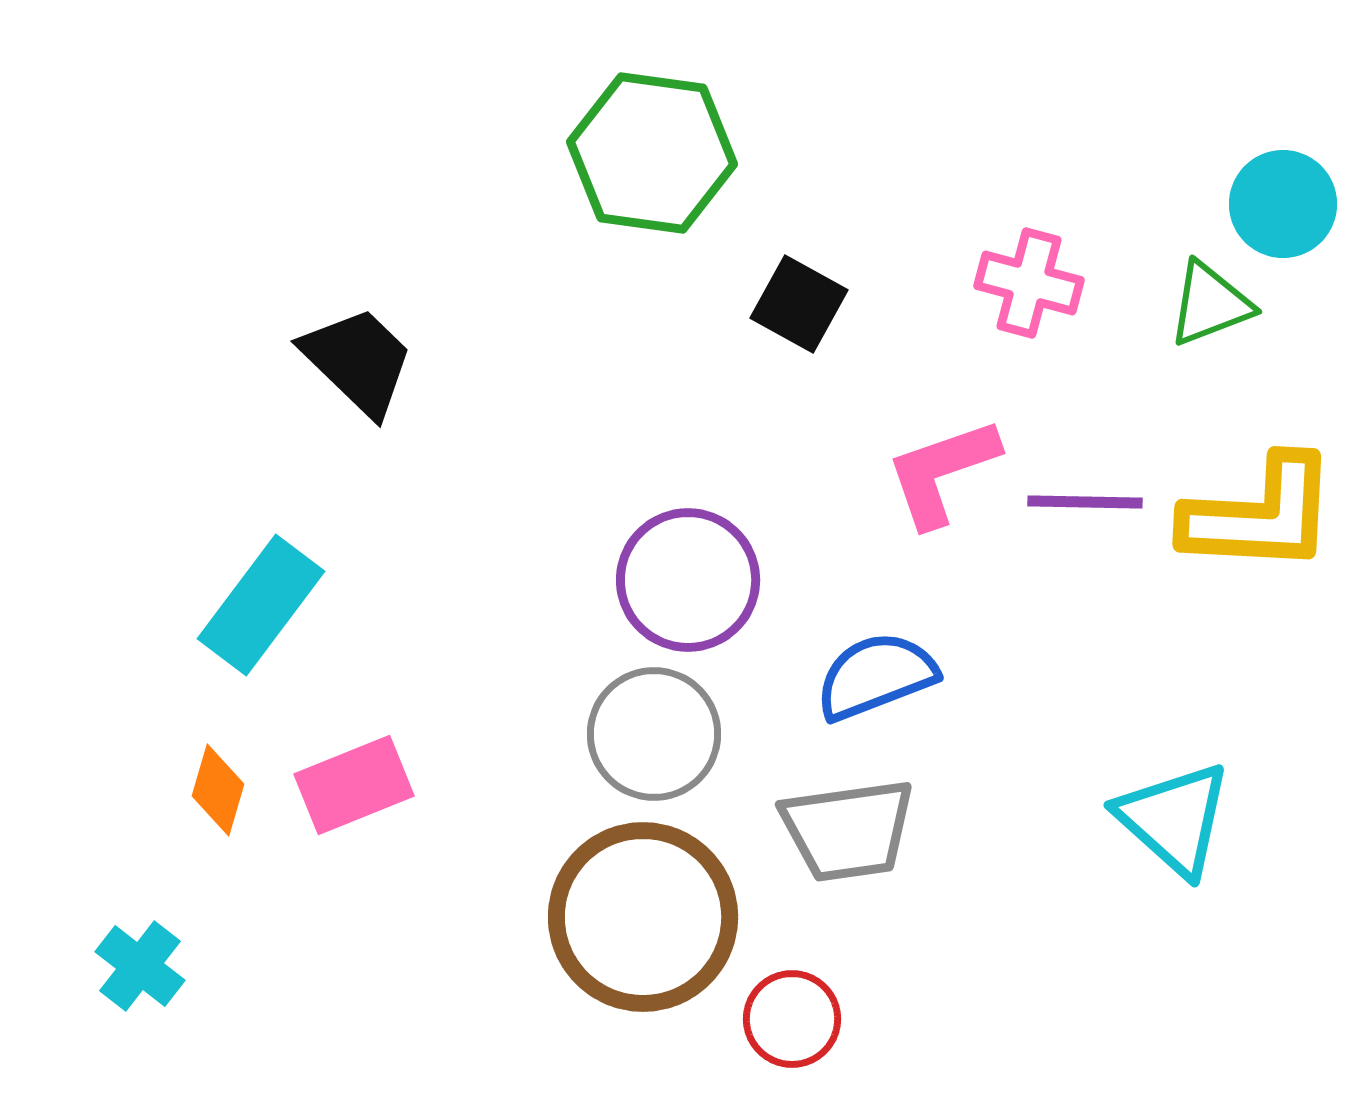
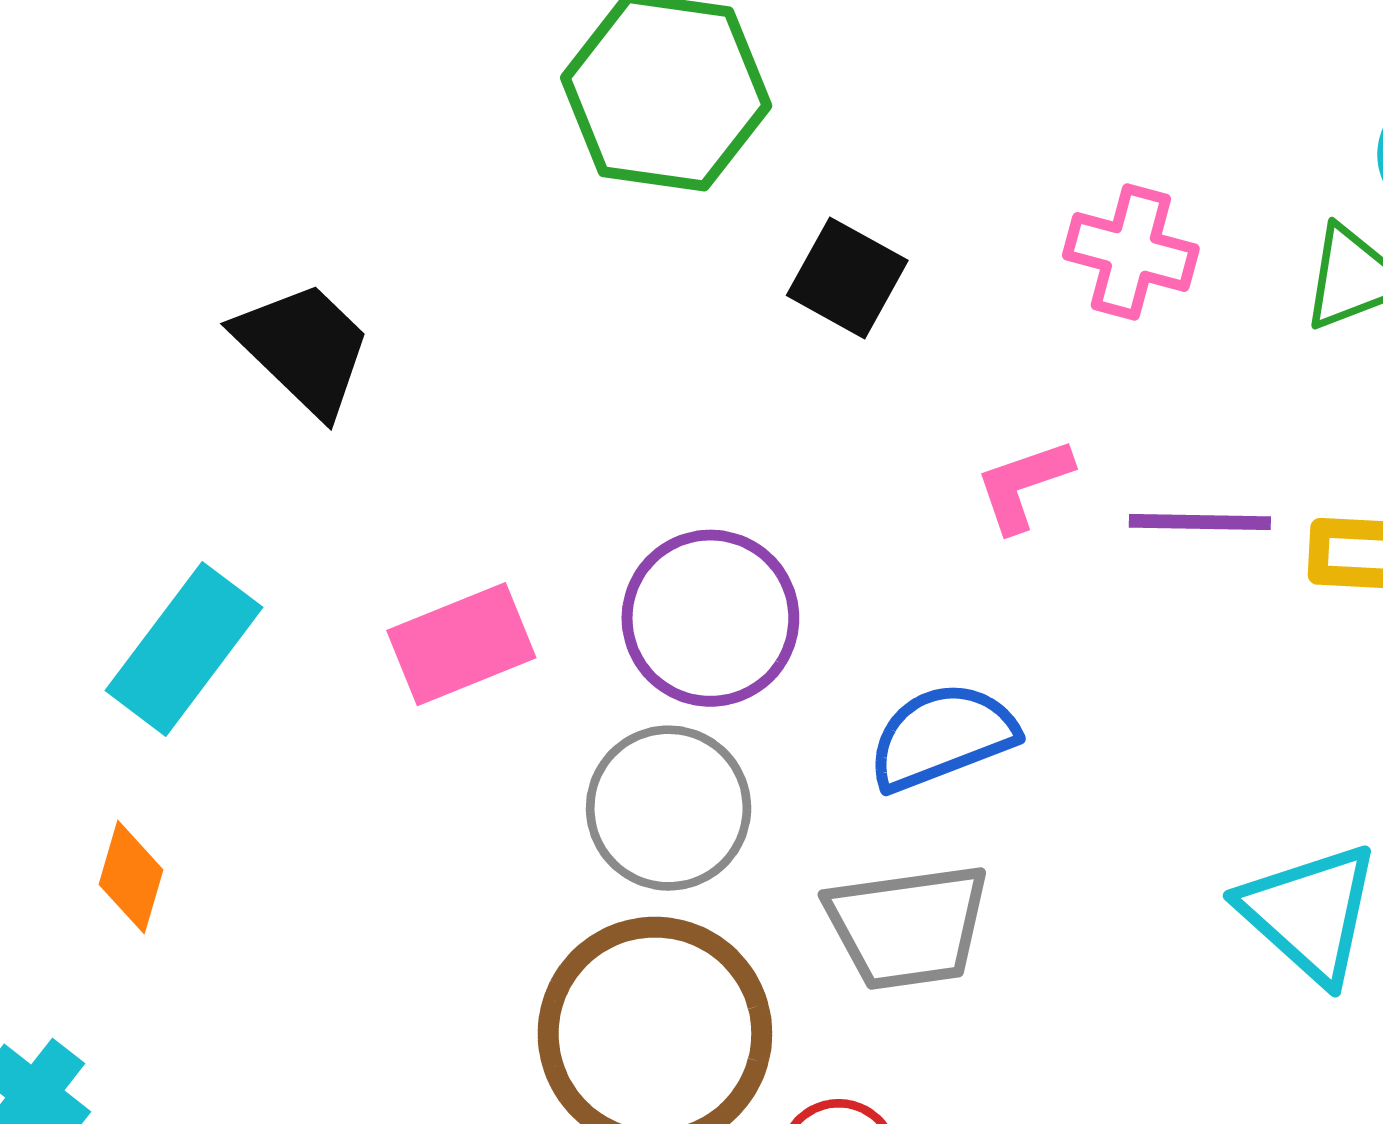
pink L-shape: (942, 472) -> (1024, 485), size x0.7
pink rectangle: (354, 785) -> (461, 644), moved

